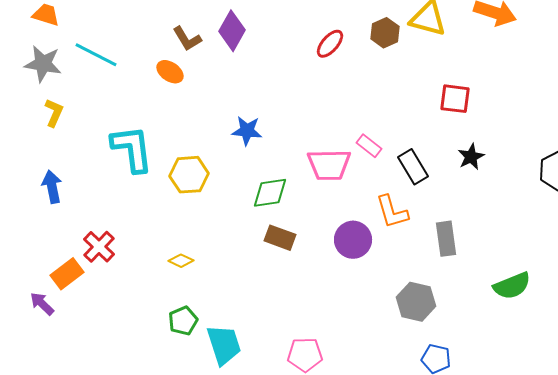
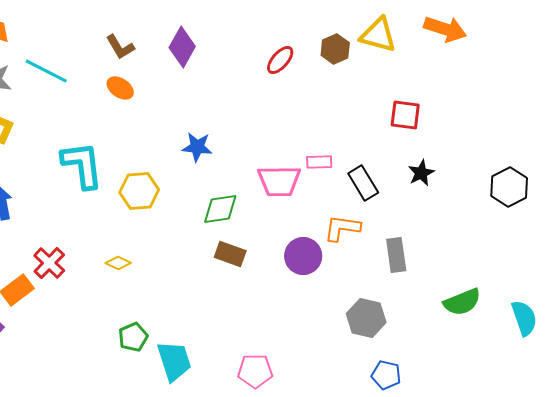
brown L-shape: (187, 39) -> (120, 47), moved
pink rectangle: (369, 146) -> (319, 162), turned -40
orange L-shape: (392, 212) -> (342, 228), turned 114
yellow diamond: (181, 261) -> (118, 263), moved

